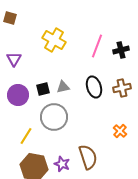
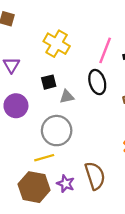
black ellipse: (94, 87) -> (97, 82), moved
black square: (43, 89) -> (49, 82), moved
yellow line: (26, 136) -> (44, 158), moved, turned 42

